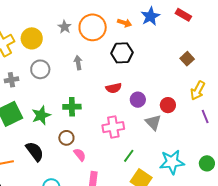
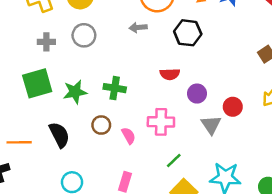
gray arrow: (78, 63) -> (138, 27), moved, turned -96
pink semicircle: (80, 155) -> (129, 136), moved

